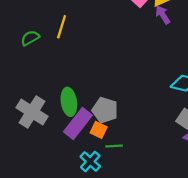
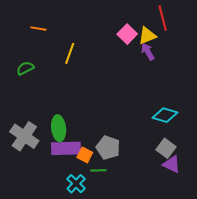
yellow line: (62, 27) -> (70, 53), moved
gray pentagon: (105, 110) -> (108, 148), moved
purple rectangle: (78, 124) -> (66, 148), turned 48

